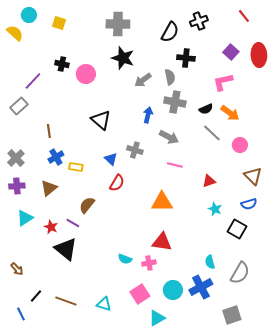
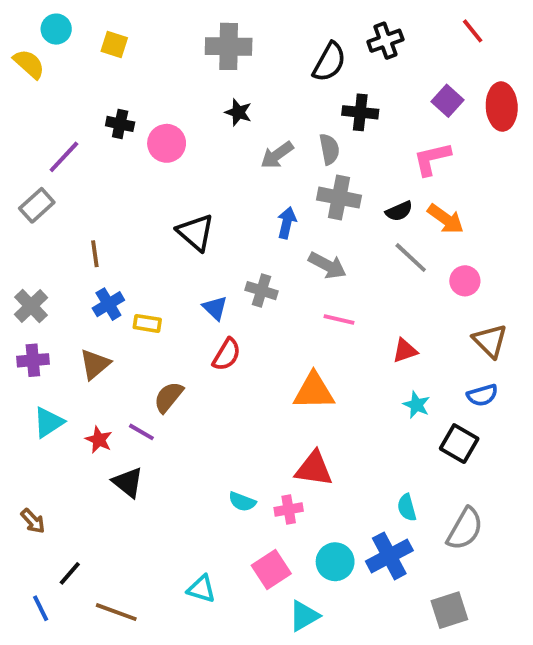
black star: (123, 58) -> (238, 112), size x0.6
black triangle: (66, 249) -> (128, 482), size x0.7
brown line: (66, 301) -> (116, 612), moved

